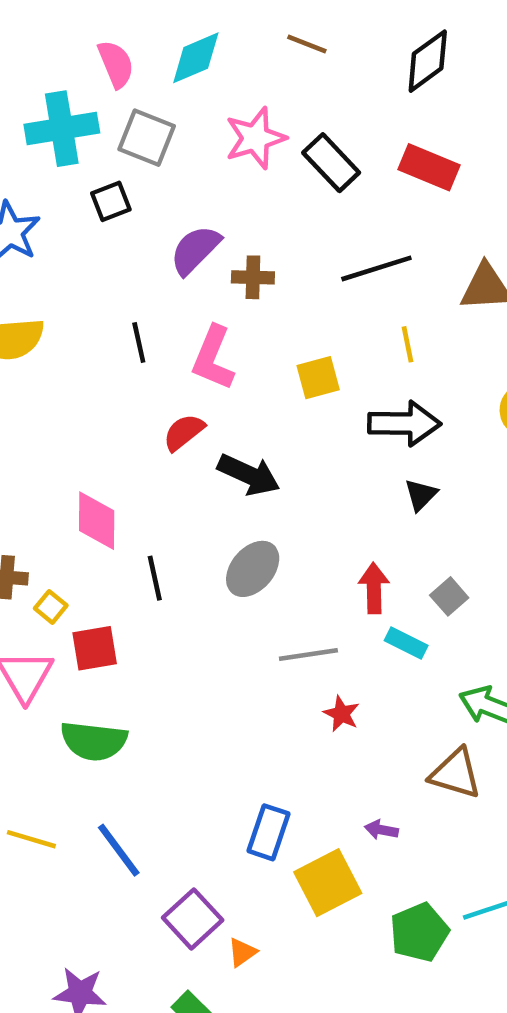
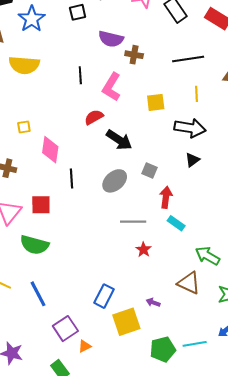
purple semicircle: (195, 250) -> (111, 39), turned -130
gray square: (449, 596) -> (149, 170), moved, turned -35
yellow square: (51, 607) -> (24, 127), moved, turned 32

